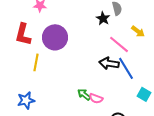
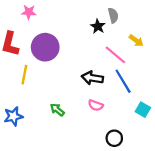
black arrow: (109, 63) -> (92, 78), moved
green arrow: (84, 94) -> (57, 110), moved
pink semicircle: (96, 98) -> (96, 105), moved

